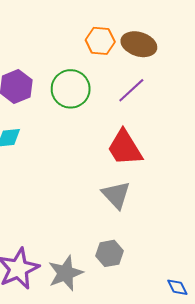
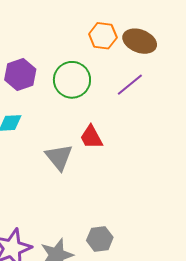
red trapezoid: (125, 148) -> (91, 137), moved, size x0.7
gray triangle: (116, 195) -> (59, 157), moved

